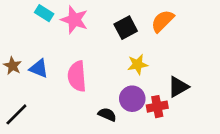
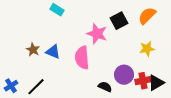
pink star: (74, 20) -> (97, 34), moved
yellow star: (138, 64) -> (147, 49), moved
black triangle: (178, 87) -> (156, 83), moved

